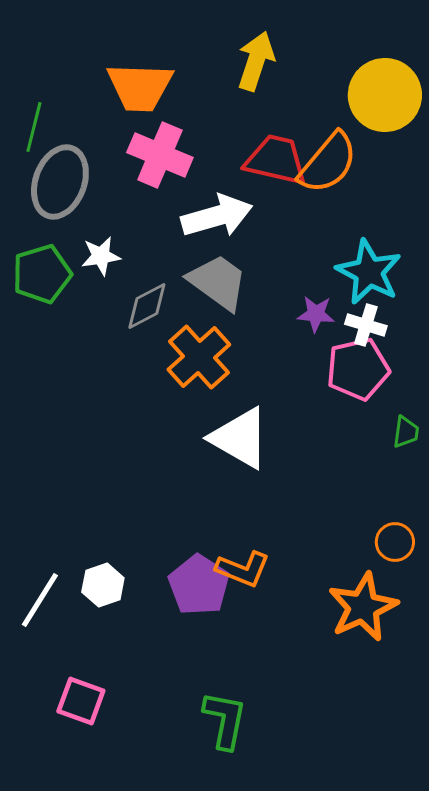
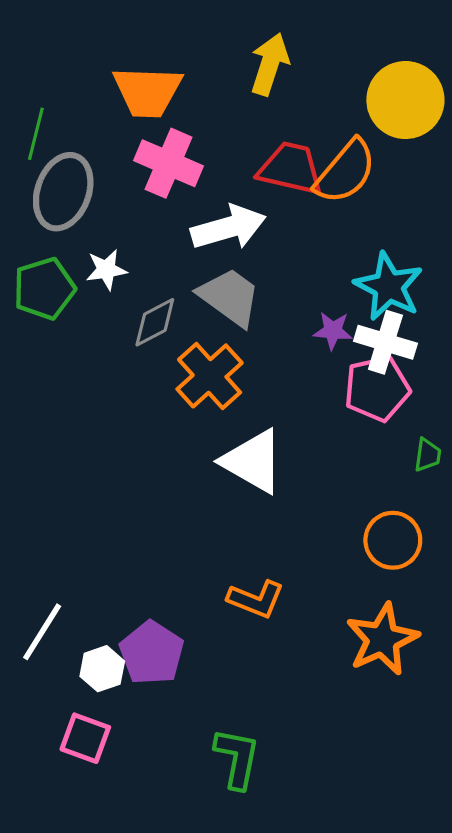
white cross: (366, 325) -> (385, 342), size x1.4
orange circle: (395, 542) -> (393, 540), moved, size x1.4
white hexagon: (103, 585) -> (102, 669), moved
purple pentagon: (199, 585) -> (152, 653), moved

